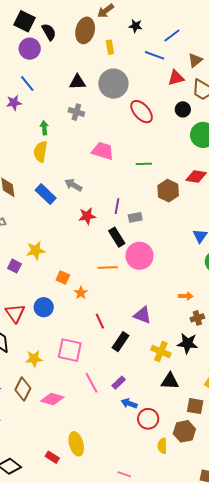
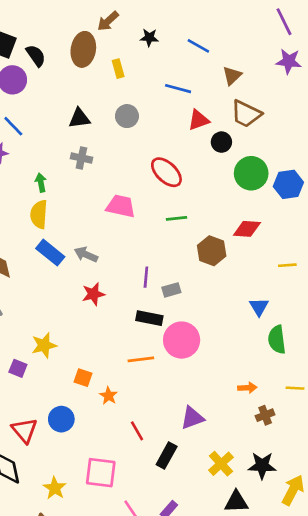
blue line: (172, 36) -> (198, 46), turned 72
blue line: (155, 55) -> (178, 89), moved
red triangle: (176, 78) -> (199, 120), moved
gray circle: (113, 84) -> (127, 116), size x0.6
red ellipse: (142, 112) -> (166, 172), moved
blue rectangle: (46, 194) -> (50, 253), moved
red star: (87, 216) -> (93, 294), moved
black rectangle: (117, 237) -> (149, 318), turned -42
purple triangle: (142, 315) -> (192, 418), turned -36
black star: (188, 343) -> (262, 466), moved
yellow cross: (161, 352) -> (221, 464), turned 30
yellow star: (34, 359) -> (55, 488), turned -30

